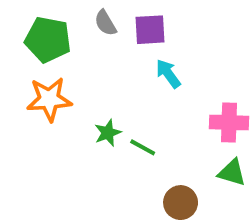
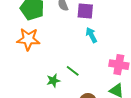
green star: (108, 133) -> (53, 81), moved

